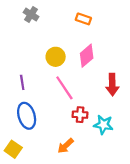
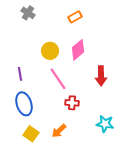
orange rectangle: (83, 19) -> (75, 17), turned -48
cyan star: (103, 125) -> (105, 124), moved
yellow square: (13, 149) -> (31, 134), moved

